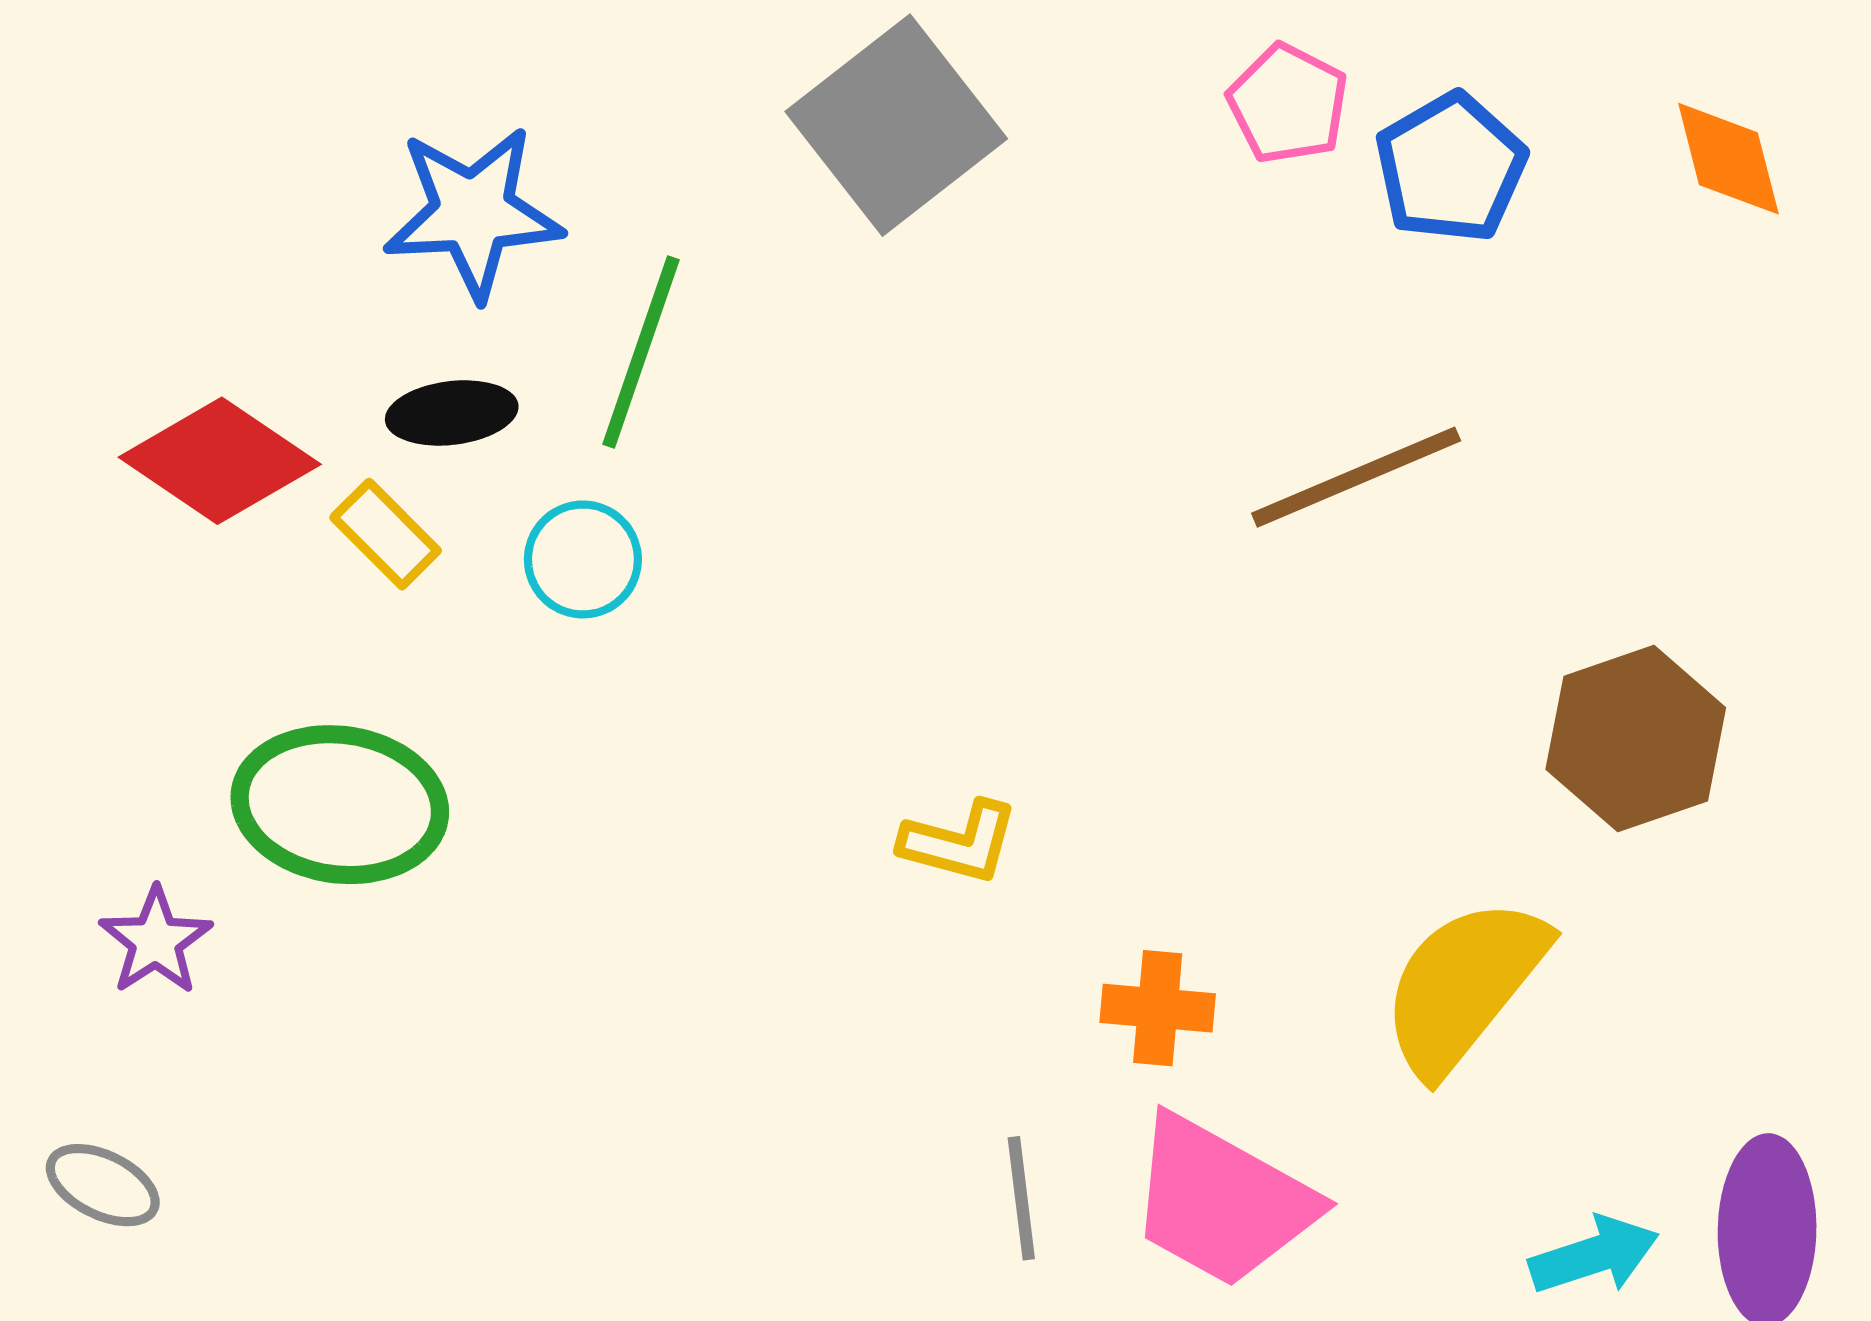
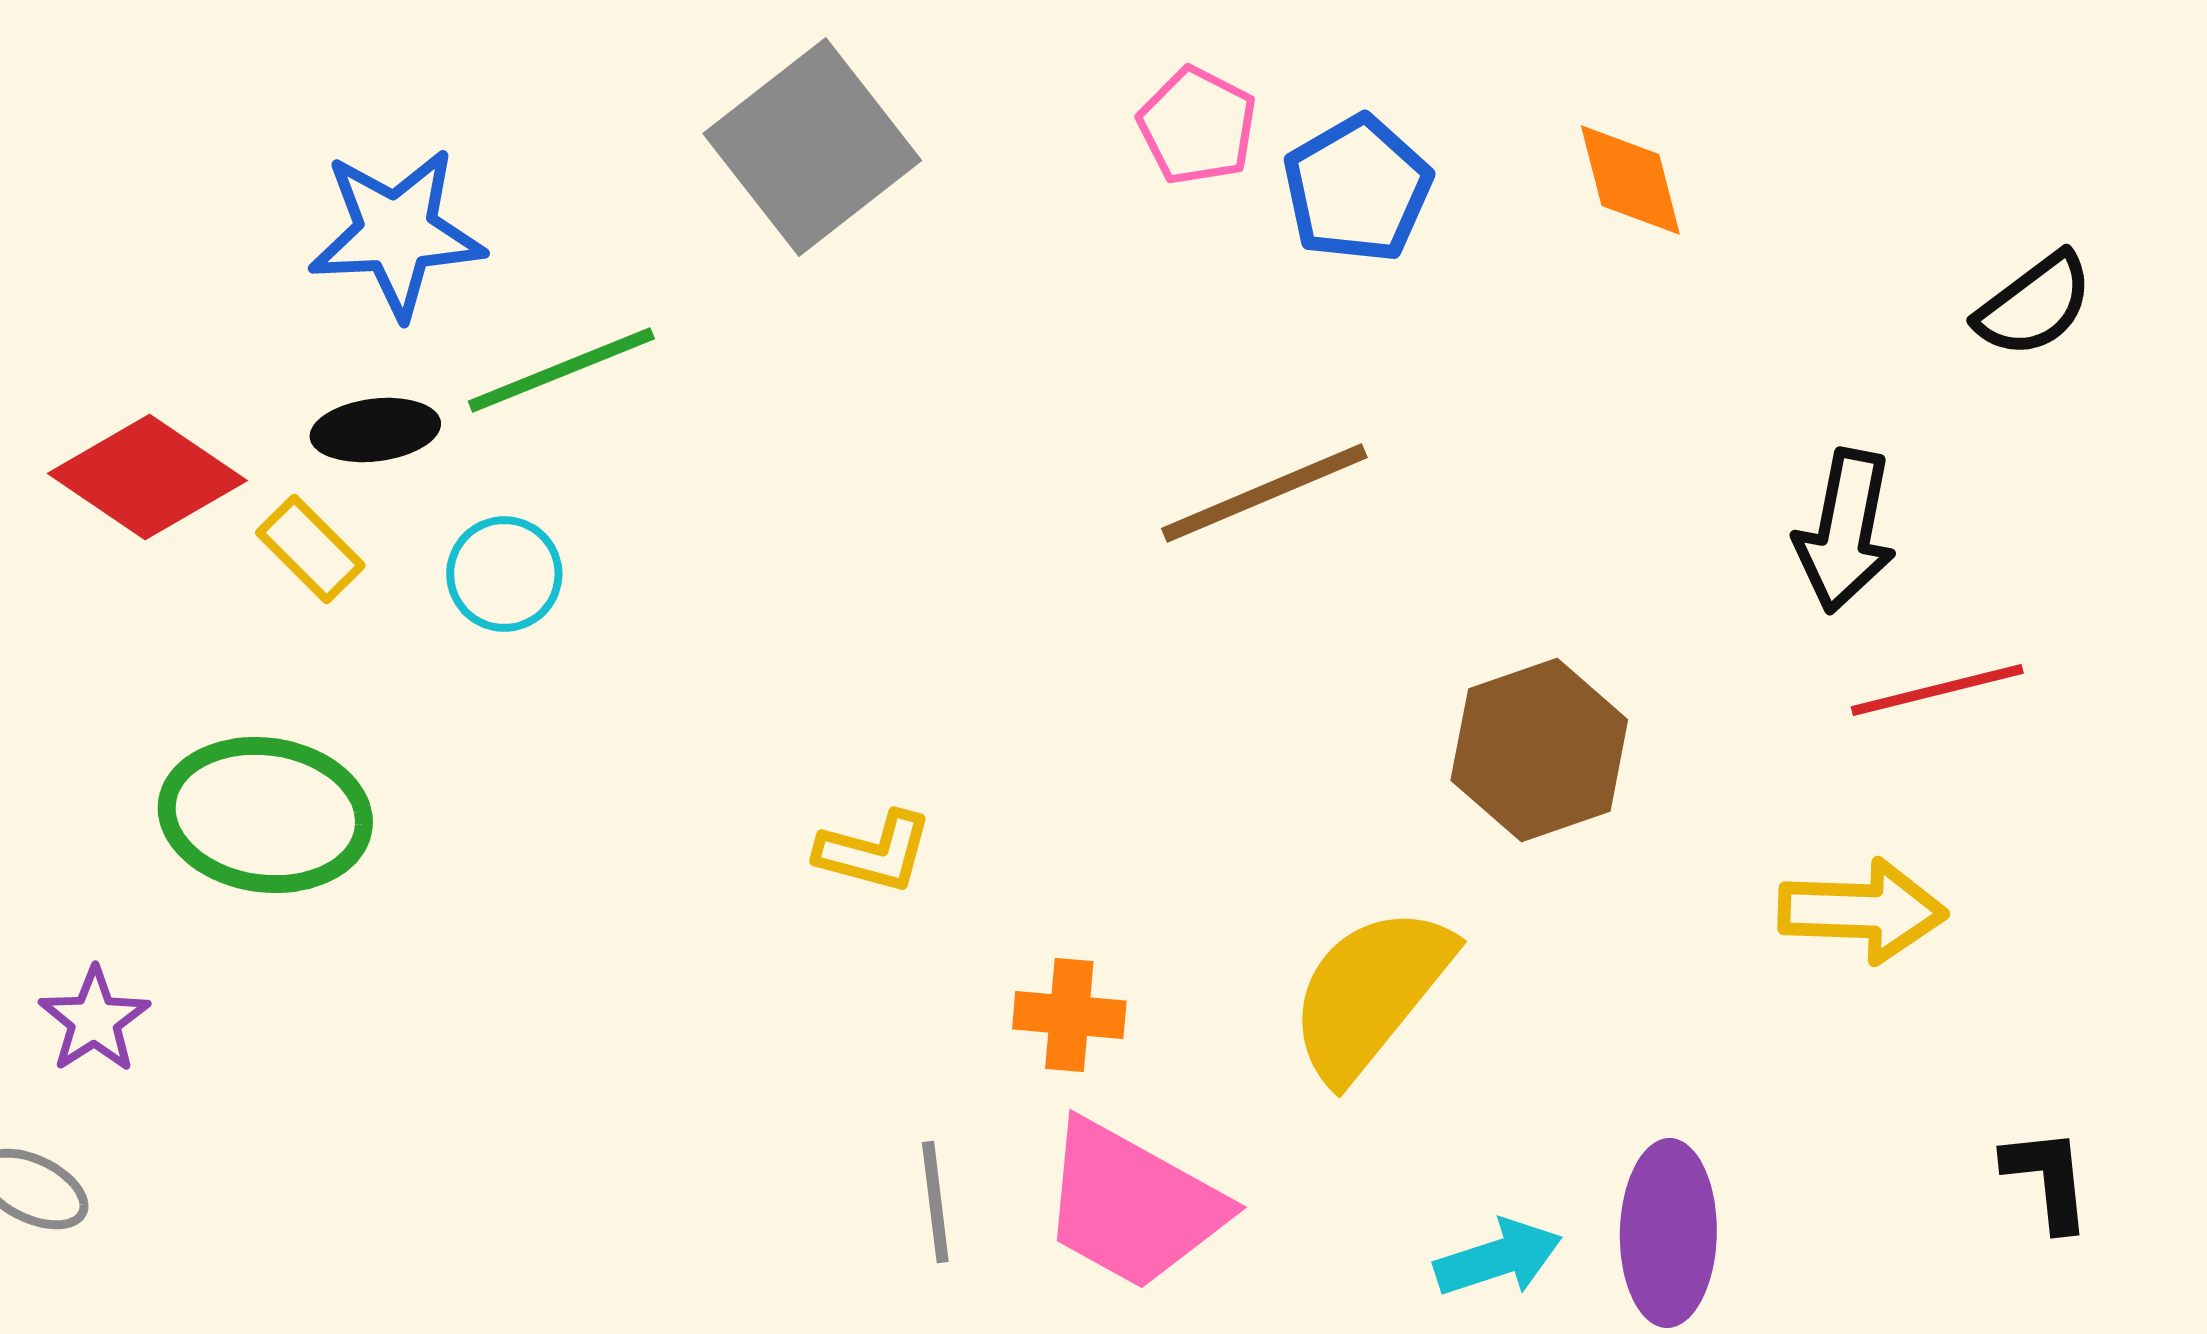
green line: (641, 352) -> (561, 370), turned 49
purple star: (156, 941) -> (94, 1020), moved

